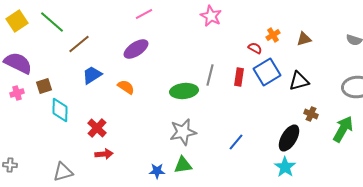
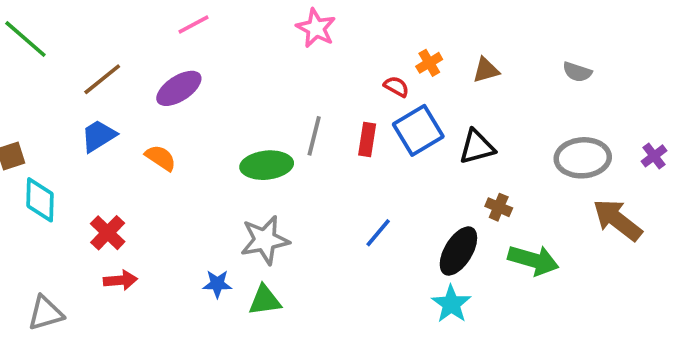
brown line: (79, 44) -> (102, 79), moved
green arrow: (343, 129) -> (533, 260), moved, turned 76
blue line: (236, 142) -> (378, 233), moved
blue star: (157, 171) -> (217, 284), moved

